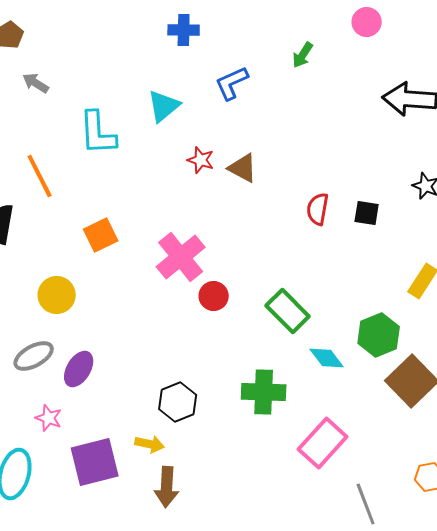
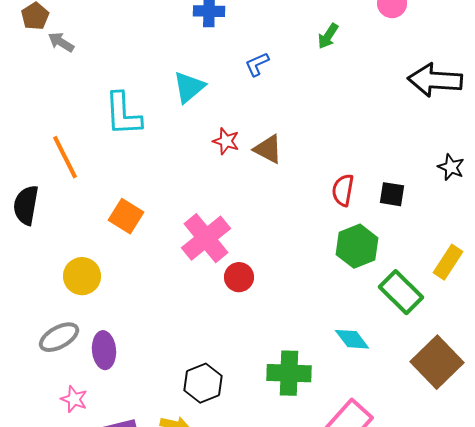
gray arrow: (36, 83) -> (61, 42), moved
blue L-shape: (232, 83) -> (257, 64), size x0.7
orange square: (101, 235) -> (126, 216), turned -32
green rectangle: (288, 311) -> (401, 292), moved
green hexagon: (379, 335) -> (357, 246), moved
purple ellipse: (79, 369) -> (104, 350), turned -36

